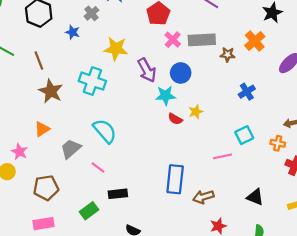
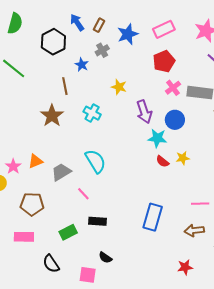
yellow star: (116, 49) -> (119, 87), size x0.7
brown line: (39, 61) -> (65, 86), moved
cyan cross: (92, 81) -> (92, 113), size x0.7
orange triangle: (42, 129) -> (35, 161), moved
brown arrow: (203, 197) -> (194, 230), moved

